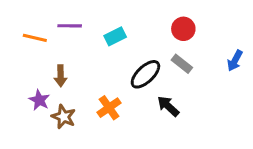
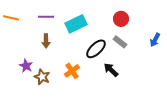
cyan rectangle: (115, 36) -> (76, 24), size x1.5
orange line: (35, 38) -> (11, 18), moved
brown arrow: (61, 76) -> (46, 41), moved

